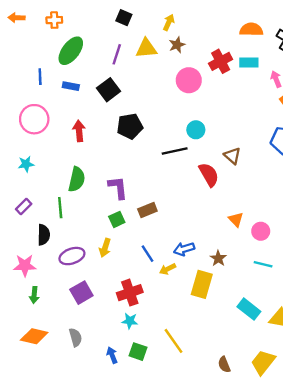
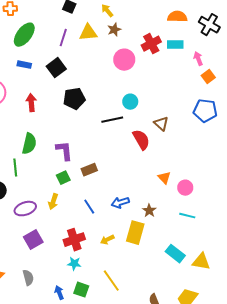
yellow arrow: (169, 22) -> (107, 11), turned -64
yellow arrow: (168, 269) -> (107, 240), moved

